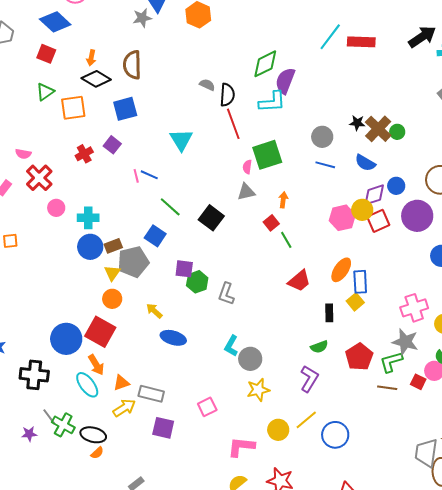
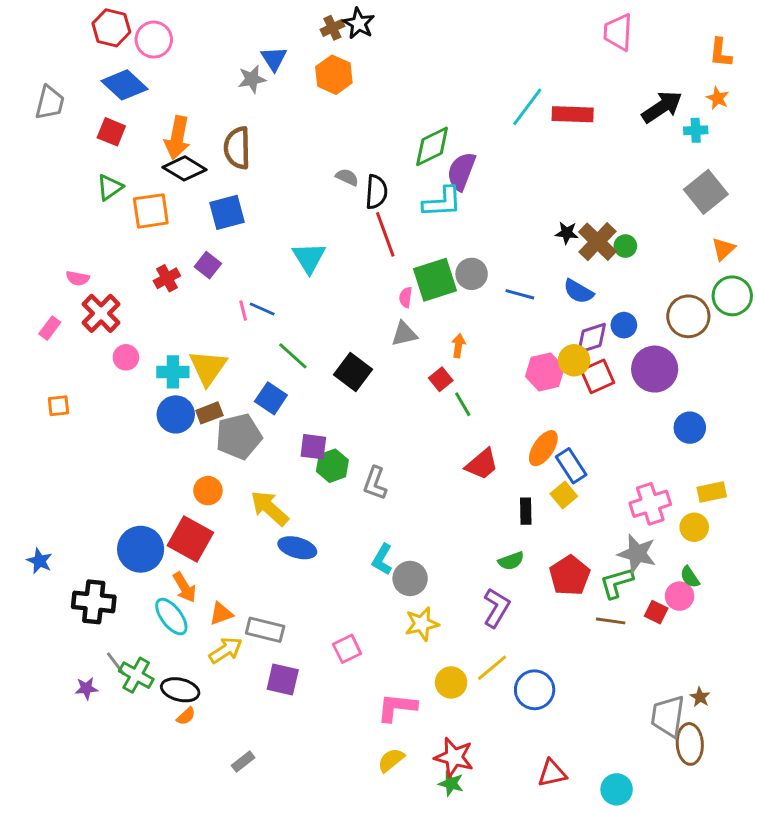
orange arrow: (91, 58) -> (177, 138), size x1.8
gray circle: (322, 137) -> (472, 274), moved
yellow triangle: (112, 273) -> (208, 368), moved, size x1.6
blue rectangle: (360, 282) -> (571, 466), turned -30
yellow arrow: (154, 311) -> (269, 508), size x1.6

